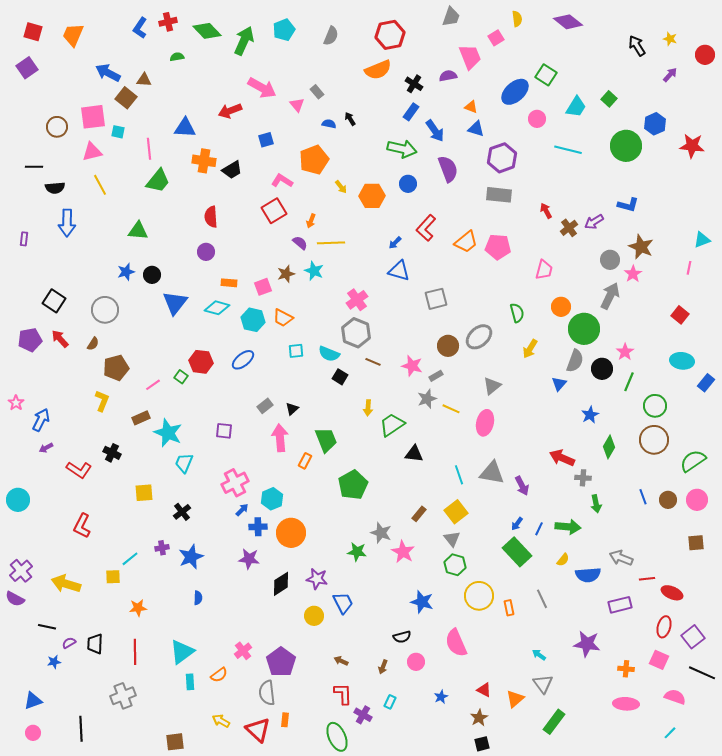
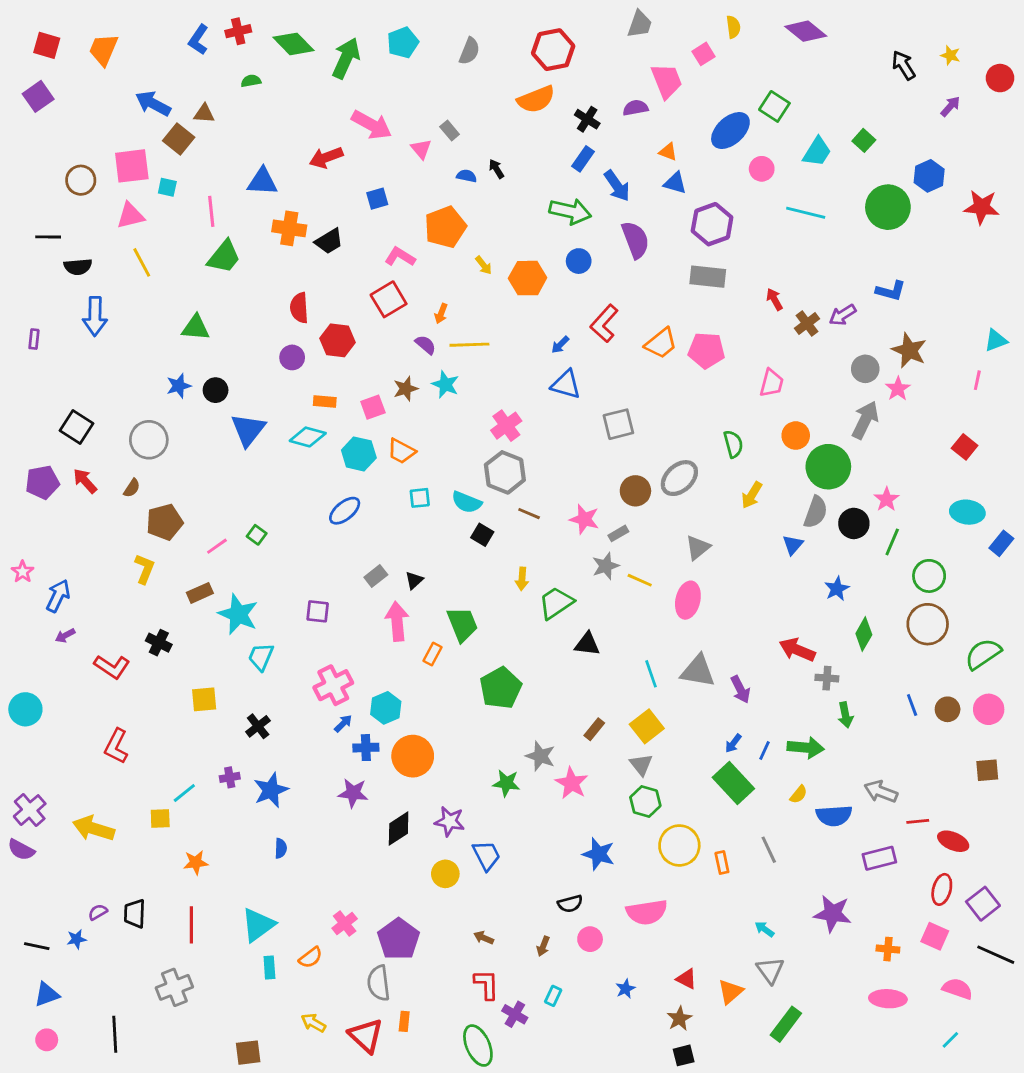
red hexagon: (201, 362) -> (338, 340), moved
black line: (47, 627) -> (37, 946), moved
pink semicircle: (456, 643) -> (647, 912), turned -76

